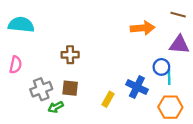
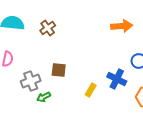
brown cross: (70, 55) -> (48, 28), moved, turned -35
brown square: (70, 88) -> (59, 70), moved

